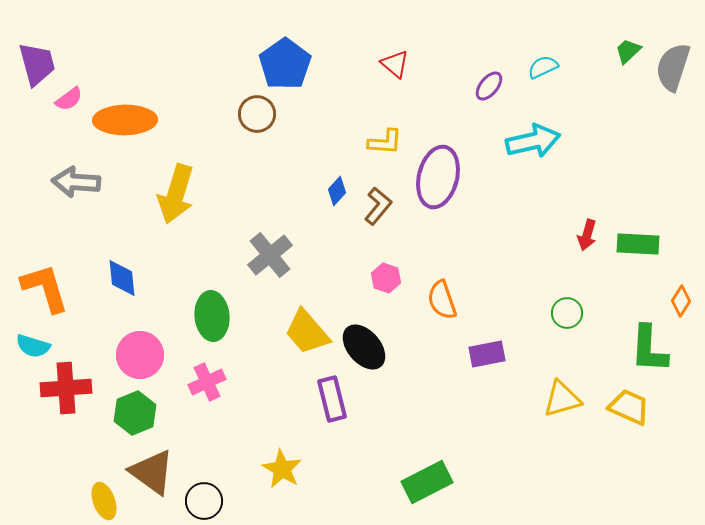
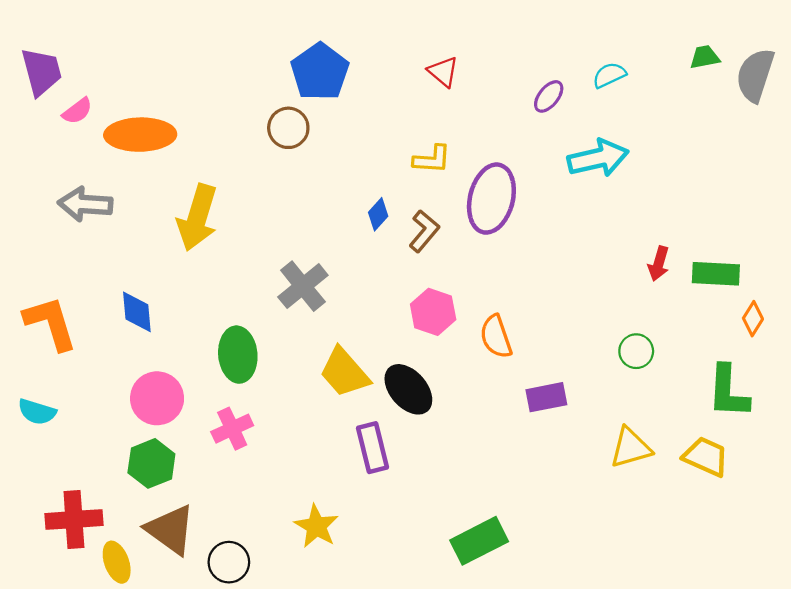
green trapezoid: (628, 51) -> (705, 57), turned 32
pink hexagon: (386, 278) -> (433, 312), size x1.4
orange diamond: (681, 301) -> (753, 319), moved
cyan semicircle: (33, 346) -> (37, 412), moved
red cross: (66, 388) -> (74, 520), moved

